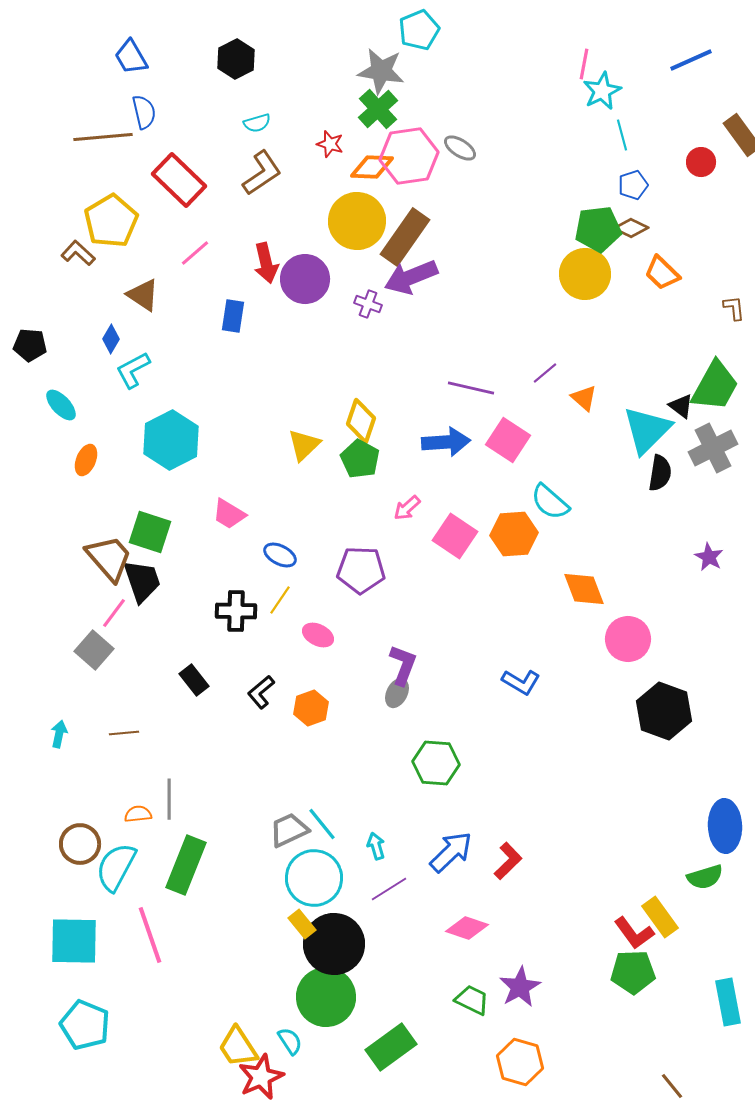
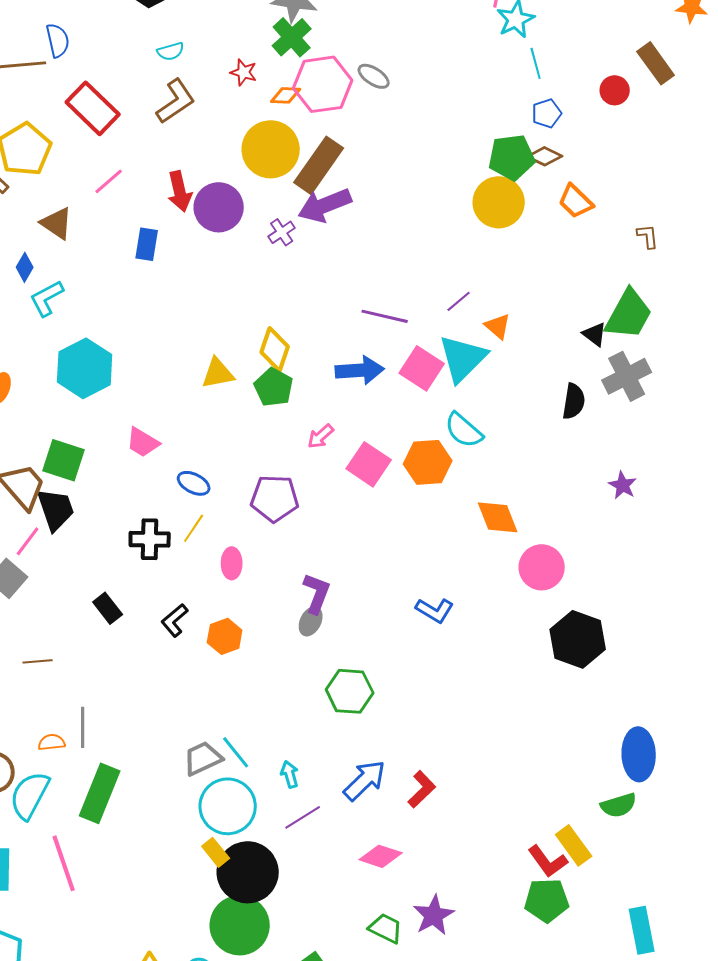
orange diamond: (372, 167) -> (286, 95), size x0.7
purple cross: (368, 304) -> (282, 232), turned 36
cyan triangle: (647, 430) -> (463, 358), moved
yellow triangle: (304, 445) -> (218, 373), turned 33
pink ellipse: (318, 635) -> (232, 563), turned 64

